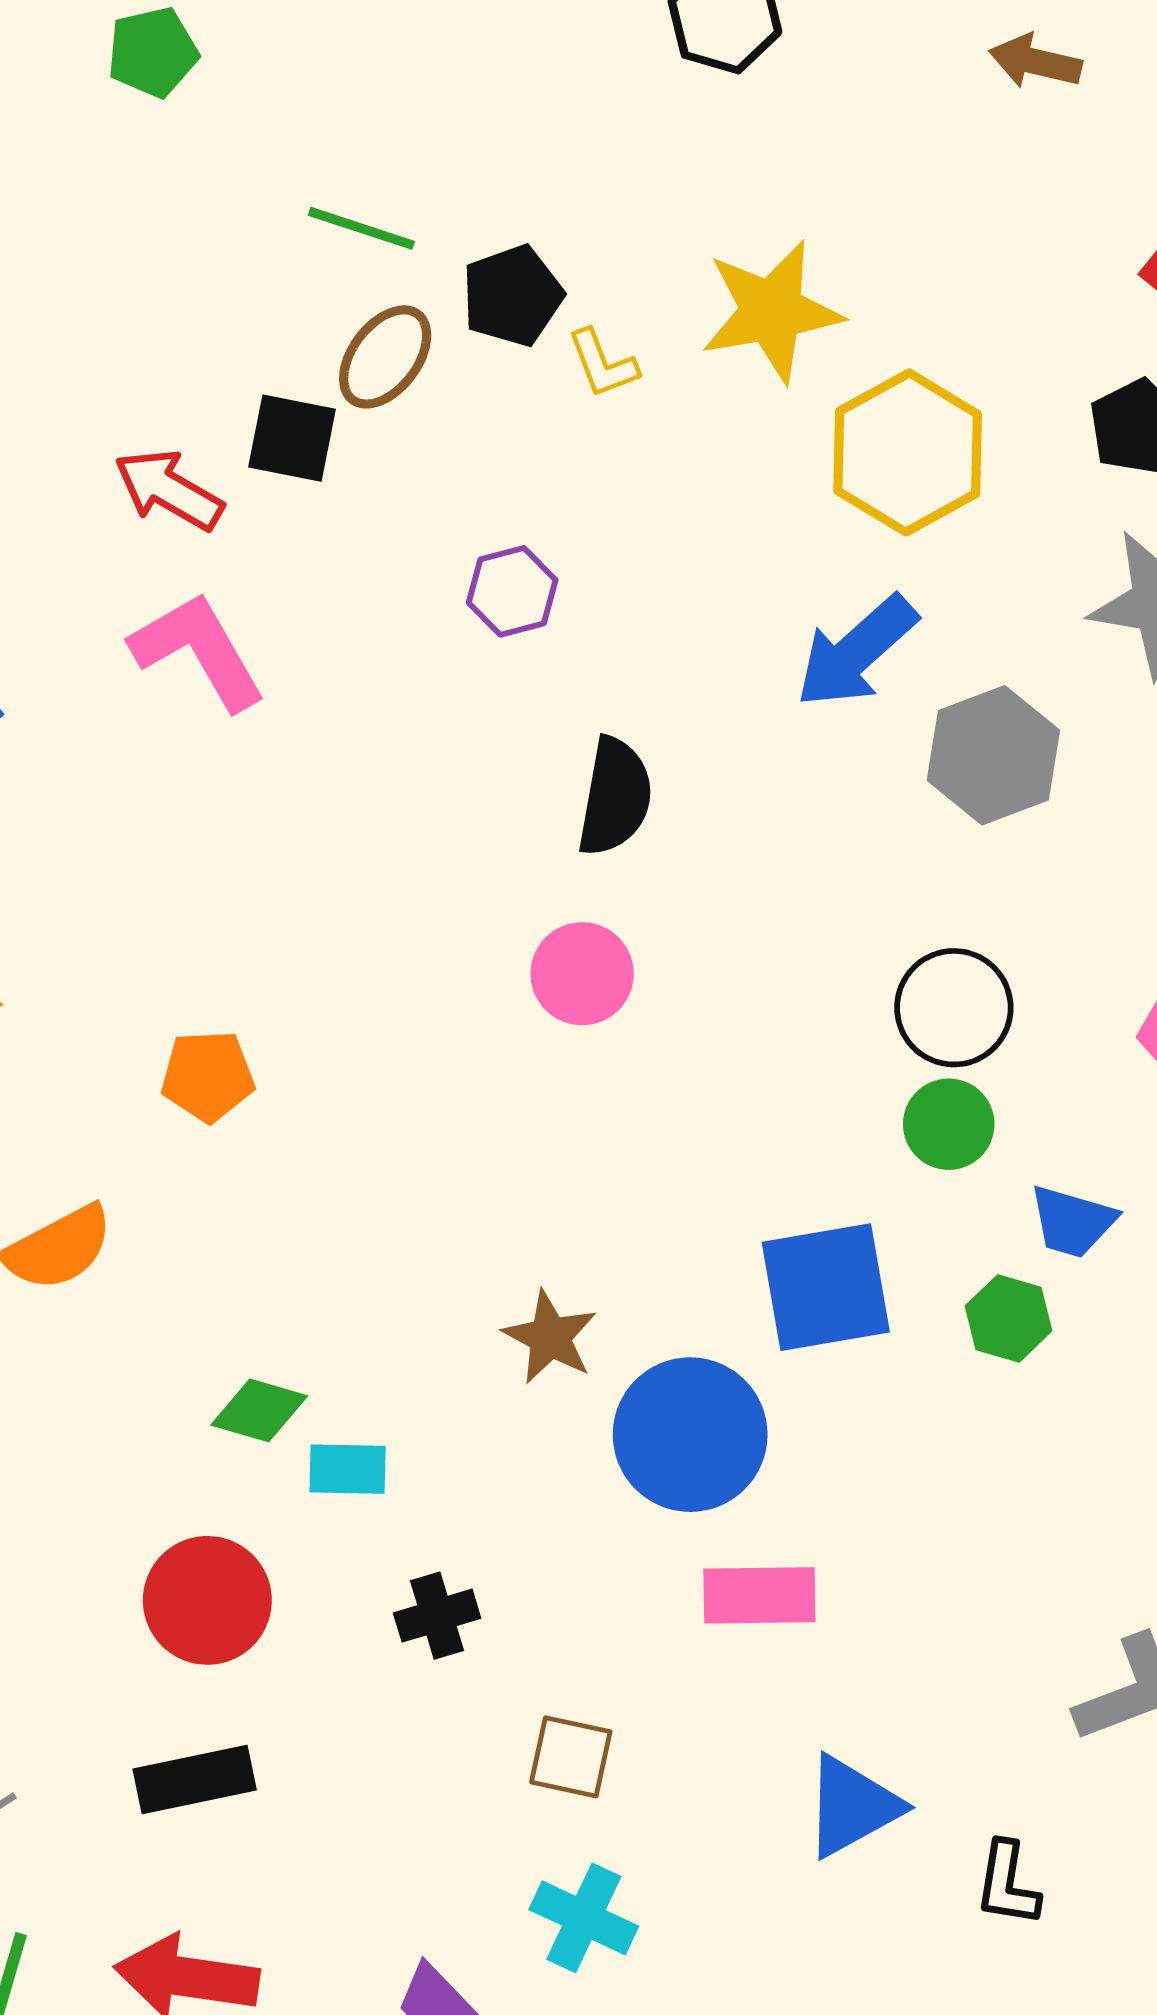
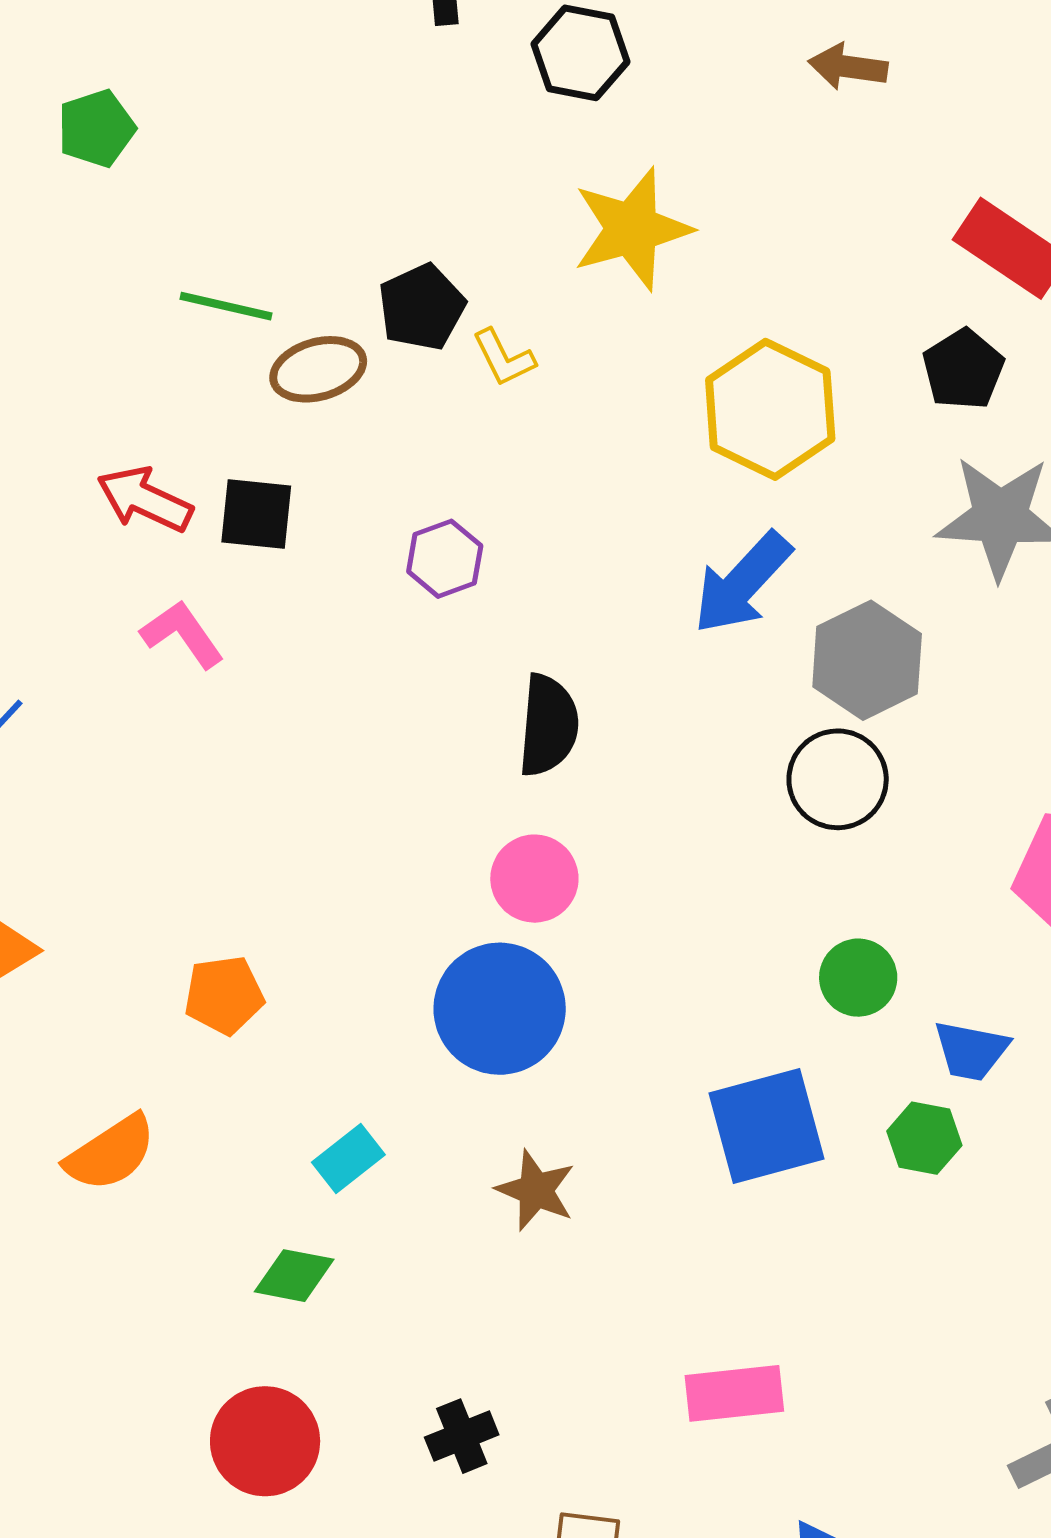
green line: (361, 228) -> (226, 306), moved
yellow star: (772, 311) -> (632, 229), moved
brown ellipse: (385, 357) -> (318, 369), turned 42
black square: (292, 438) -> (256, 514), moved
pink L-shape: (198, 651) -> (182, 634), size x0.7
black circle: (954, 1008) -> (838, 779), moved
blue circle: (690, 1435) -> (500, 1009), moved
cyan rectangle: (348, 1469) -> (348, 1158), moved, turned -34

